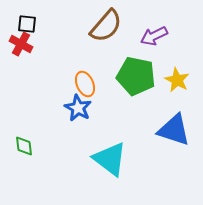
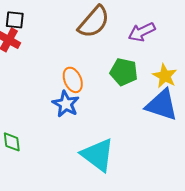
green pentagon: (136, 76) -> (124, 72), size x0.7
blue triangle: (174, 130) -> (162, 105), moved

